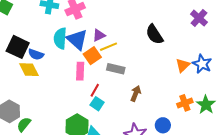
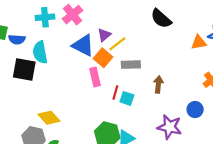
cyan semicircle: (60, 38) -> (40, 52), moved
blue semicircle: (36, 54) -> (17, 39), moved
orange triangle: (183, 65) -> (199, 42), turned 49
yellow diamond: (29, 70) -> (49, 118), moved
cyan square: (97, 104) -> (127, 98), moved

